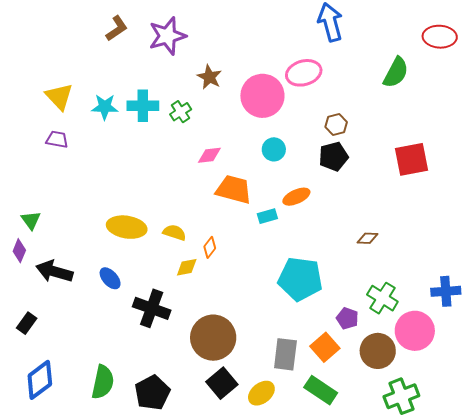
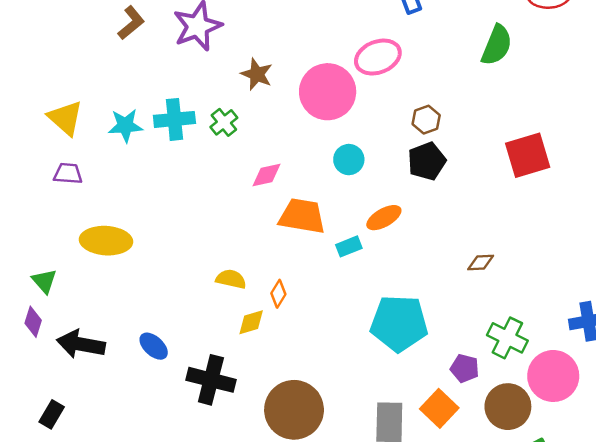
yellow ellipse: (127, 227) -> (106, 241), moved

